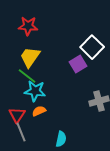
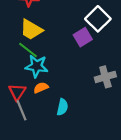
yellow trapezoid: (30, 57) -> (31, 30), turned -95
cyan semicircle: (61, 139) -> (62, 107), moved

